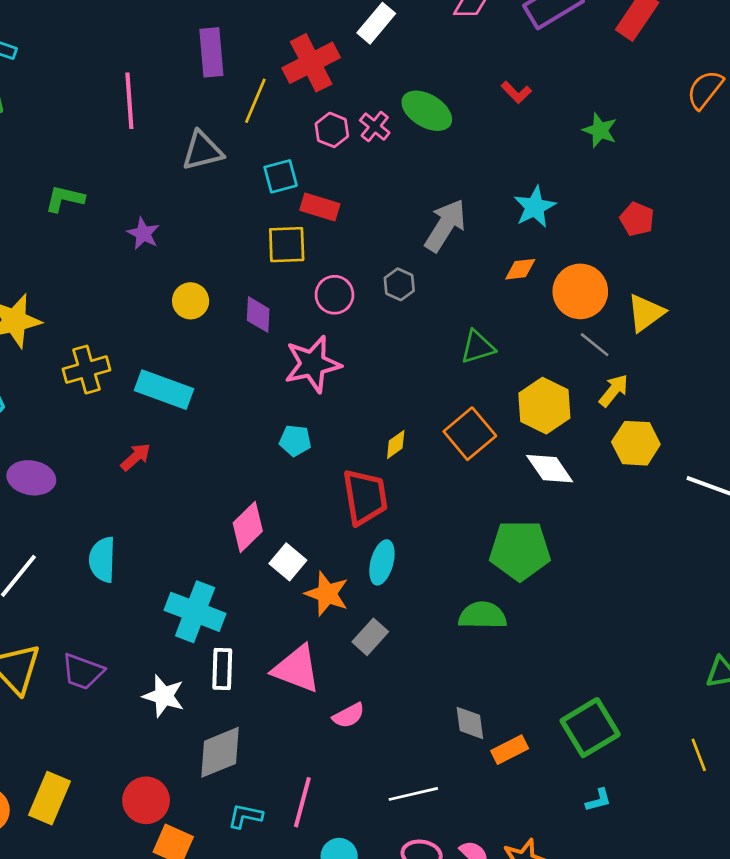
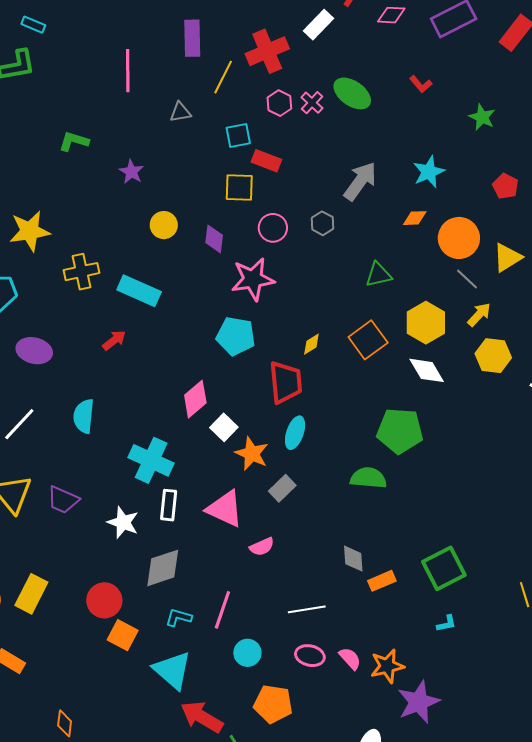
gray triangle: (202, 151) -> (180, 112), size x0.7
cyan pentagon: (295, 441) -> (236, 336), size x1.6

